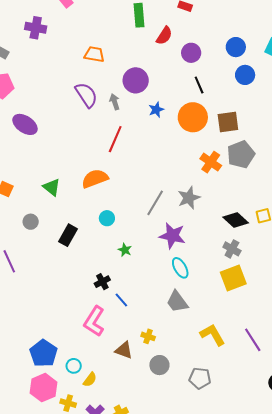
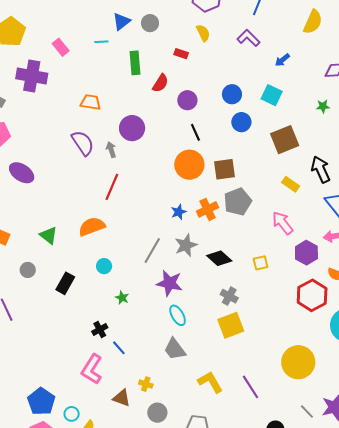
purple cross: (36, 28) -> (32, 76), size x1.4
blue star: (156, 110) -> (179, 212), moved
orange cross: (211, 162) -> (208, 209), turned 30
black diamond: (236, 220) -> (219, 258), moved

